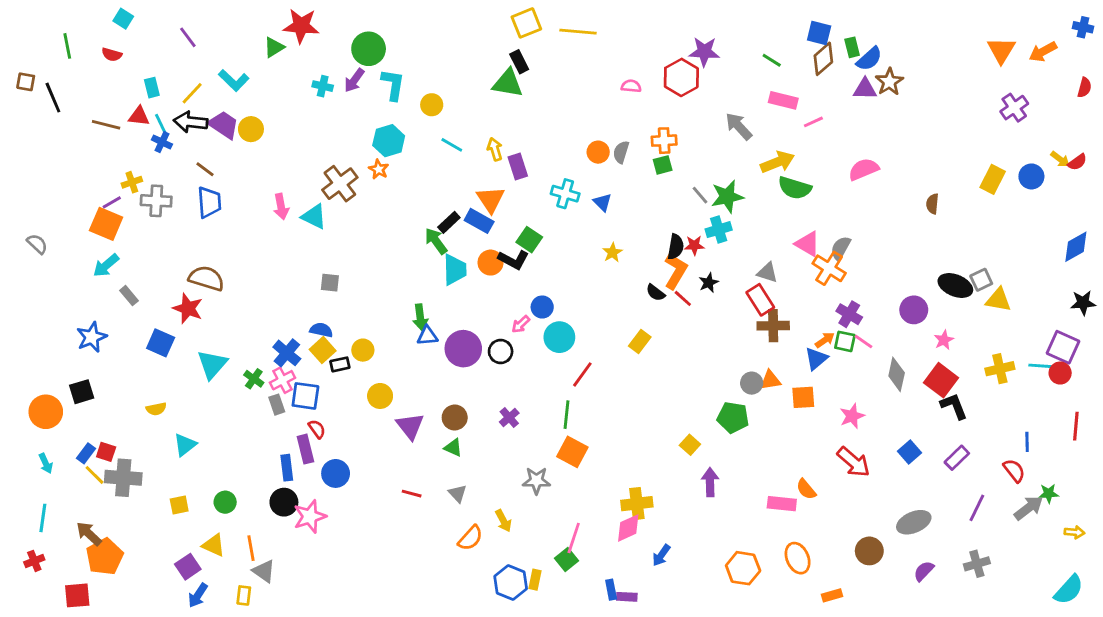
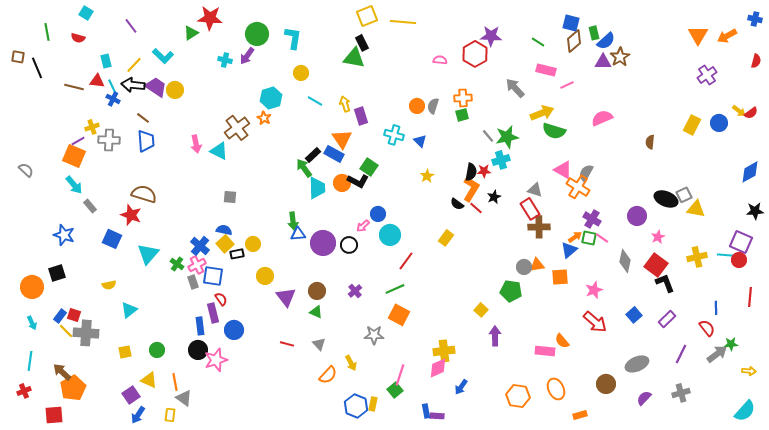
cyan L-shape: (393, 85) -> (293, 38), moved
cyan arrow: (106, 265) -> (74, 185), turned -90
blue star: (92, 337) -> (64, 235), turned -30
green line: (567, 415) -> (395, 289), turned 60

